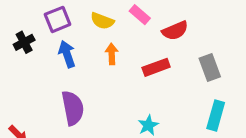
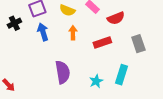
purple semicircle: (73, 108) -> (63, 72), moved
cyan rectangle: (216, 115) -> (122, 75), moved

